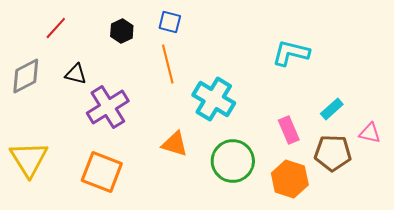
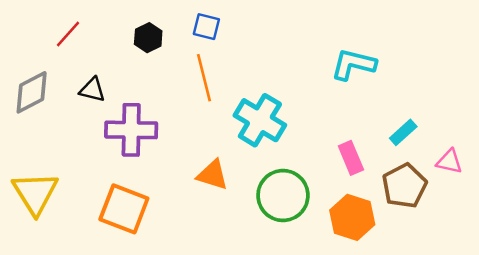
purple cross: (108, 107) -> (131, 130), turned 33
brown pentagon: (333, 153) -> (404, 186), turned -30

